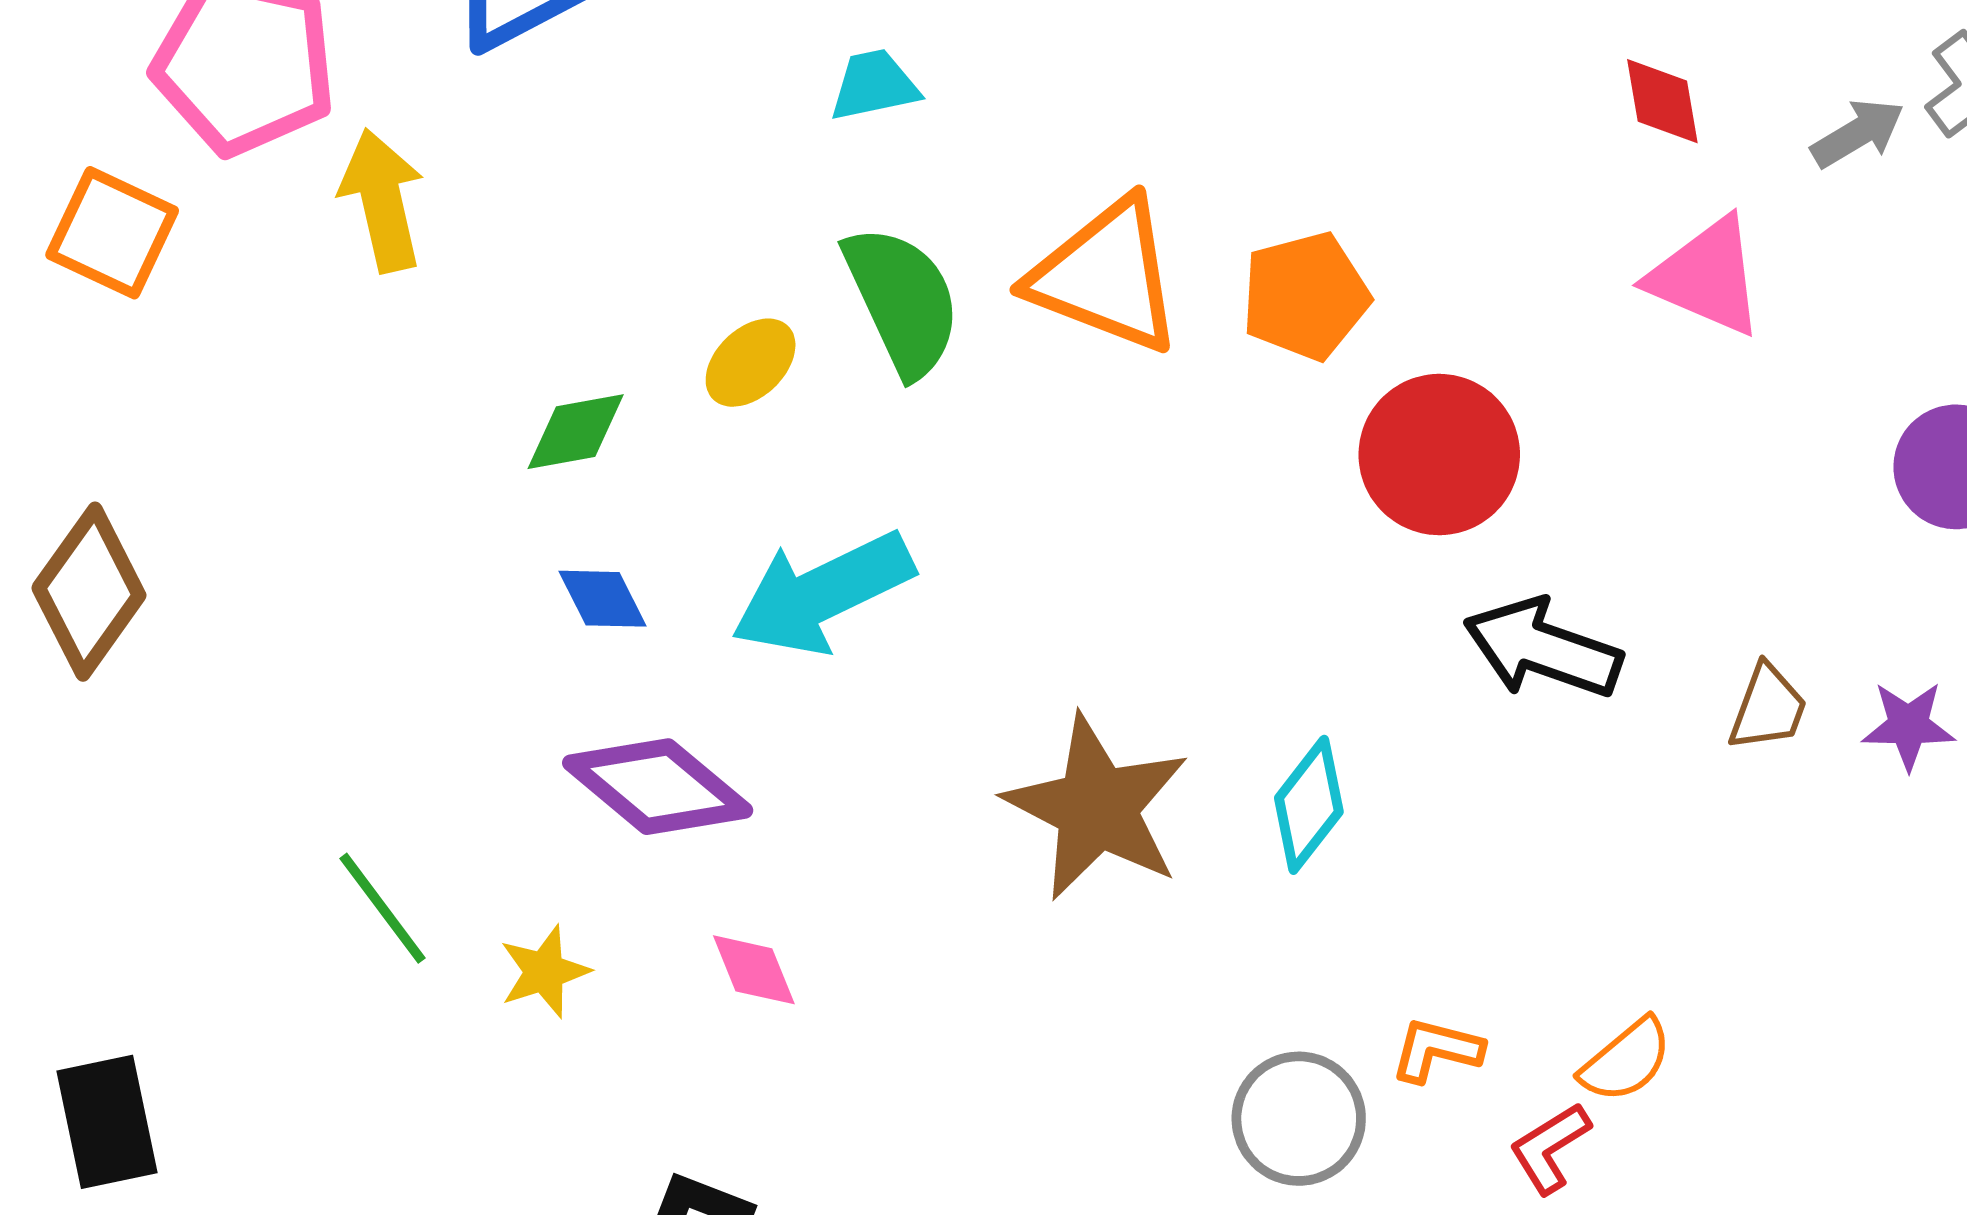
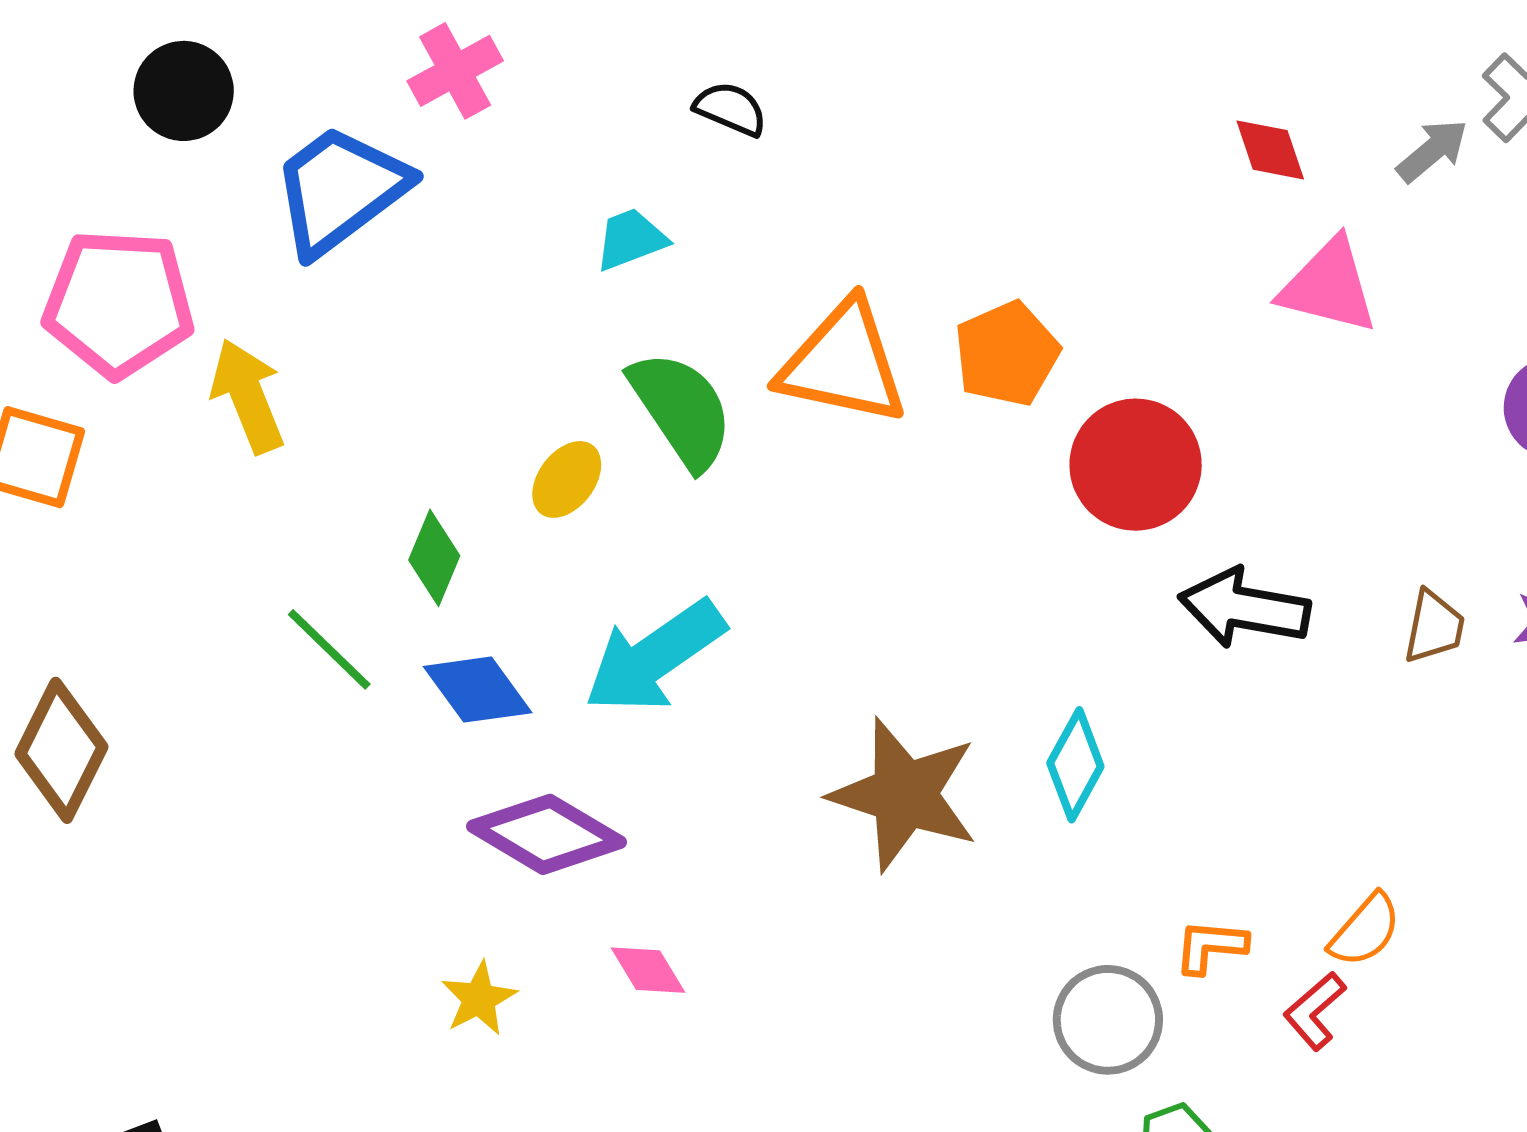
green diamond: (576, 432) -> (434, 558), turned -48
blue diamond: (603, 599) -> (478, 690), size x1.4
green line: (383, 908) -> (329, 649), moved

